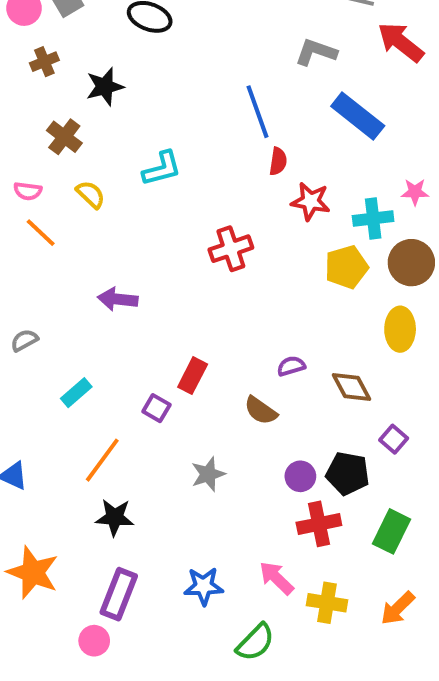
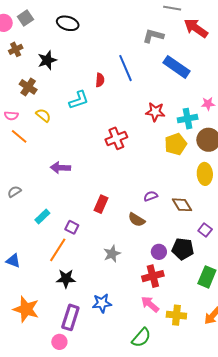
red semicircle: (278, 161) -> (100, 80), moved
purple square: (156, 408) -> (72, 227), moved
red cross: (319, 524) -> (153, 276), moved
blue star: (204, 586) -> (102, 303), moved

